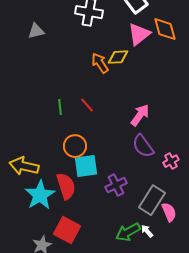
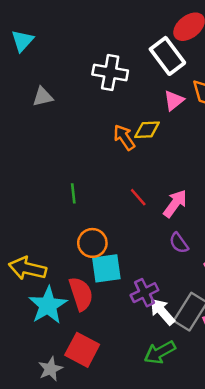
pink triangle: (139, 34) -> (174, 100), size x0.7
red line: (87, 105) -> (138, 197), moved
purple semicircle: (143, 146) -> (179, 243), size x0.7
white arrow: (147, 231) -> (162, 312), moved, size x1.6

